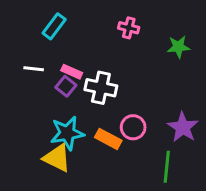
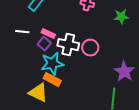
pink circle: (133, 127) -> (90, 48), moved
cyan star: (67, 133) -> (52, 64), moved
orange rectangle: (108, 139) -> (52, 80), moved

